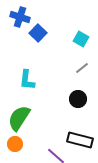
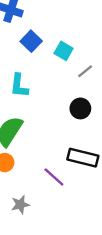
blue square: (38, 33) -> (31, 41), moved
cyan square: (81, 39) -> (64, 51), moved

